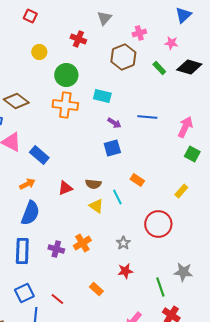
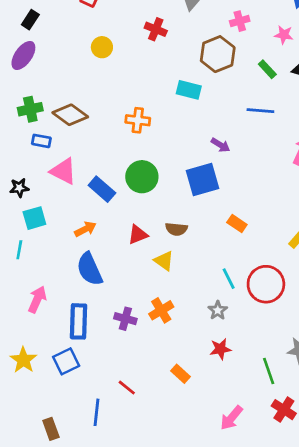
green circle: (66, 75) -> (142, 177), moved
cyan rectangle: (102, 96) -> (189, 90), moved
orange cross: (65, 105) -> (138, 120), size x0.7
blue line: (147, 117) -> (260, 111), moved
purple arrow: (114, 123) -> (220, 145), moved
blue square: (112, 148) -> (203, 179), size x1.4
cyan line: (117, 197) -> (229, 279), moved
yellow triangle: (96, 206) -> (164, 261), moved
blue semicircle: (30, 213) -> (90, 269), turned 135
blue square: (24, 293) -> (66, 361), moved

